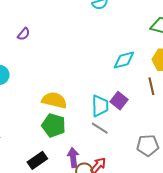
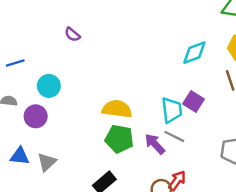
purple semicircle: (24, 34) -> (72, 34), turned 96
purple arrow: (73, 158) -> (155, 144), moved, turned -30

